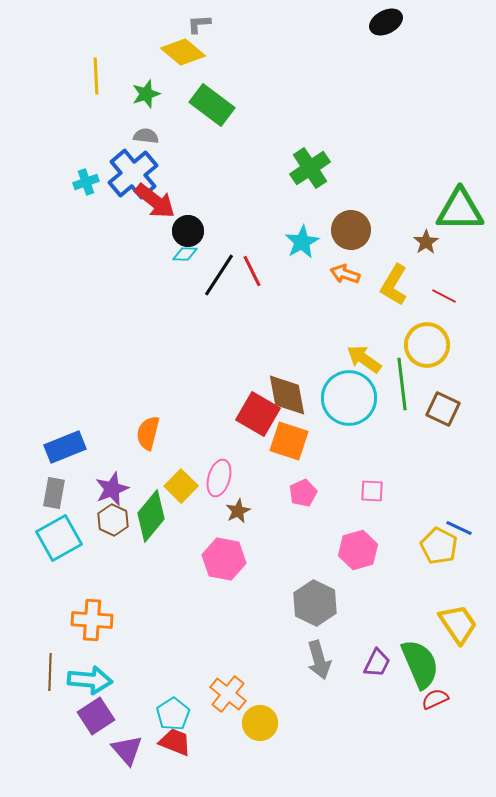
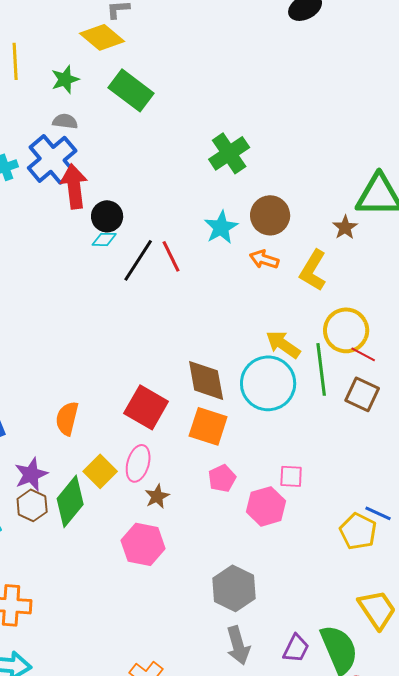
red arrow: (155, 201) -> (74, 186), turned -135
red line: (444, 296) -> (363, 354), moved
red square: (258, 414) -> (146, 407), moved
pink hexagon: (358, 550) -> (266, 506), moved

